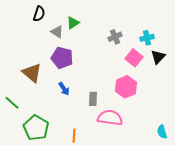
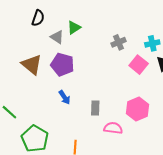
brown triangle: (32, 73) -> (32, 65), moved
pink hexagon: (126, 87) -> (138, 109), moved
pink semicircle: (110, 118) -> (113, 128), size x0.7

